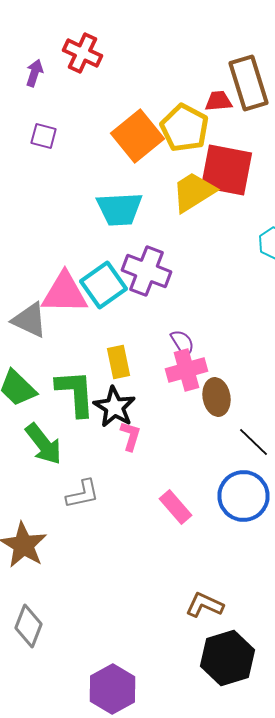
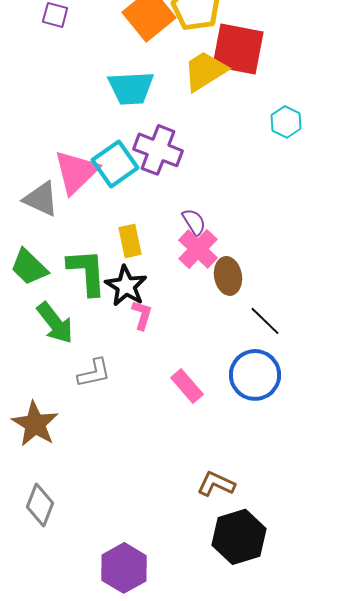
pink triangle: (64, 293) -> (76, 172), turned -45
pink cross: (186, 370) -> (198, 249), turned -30

